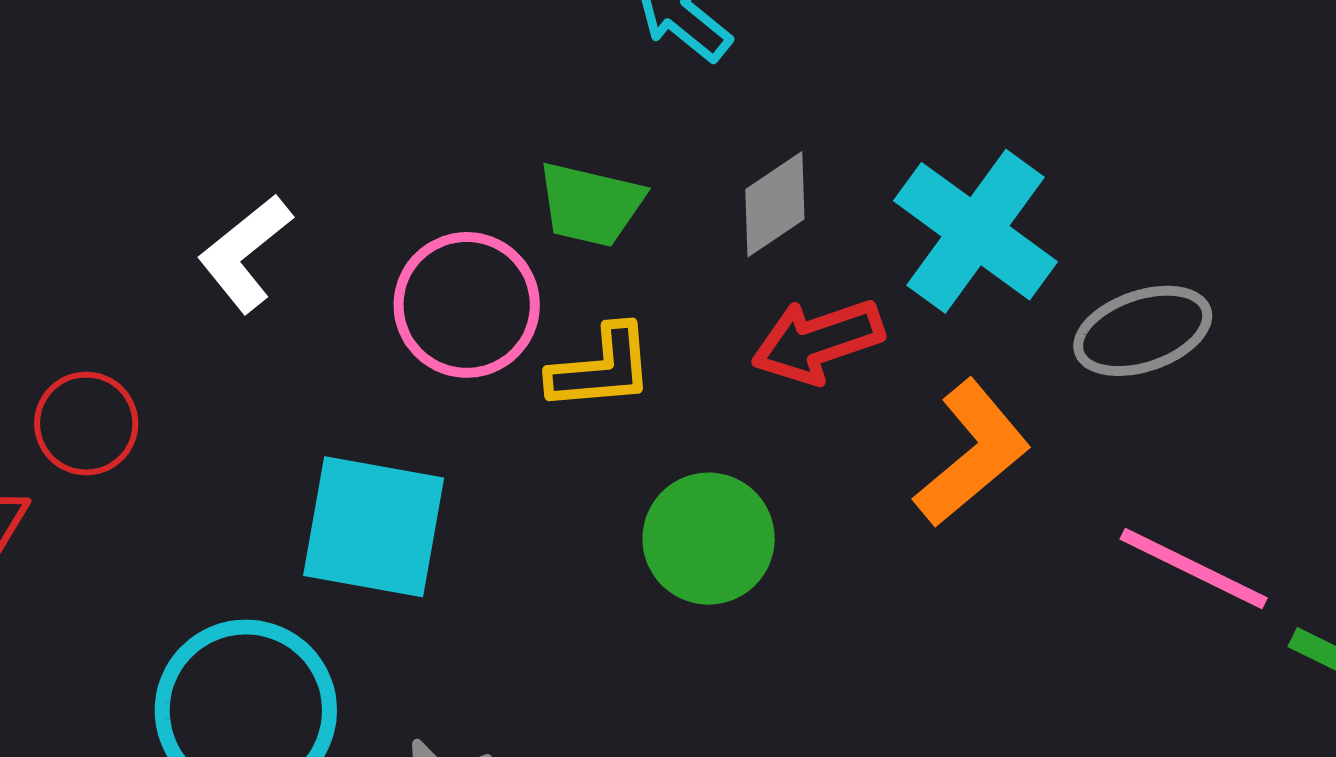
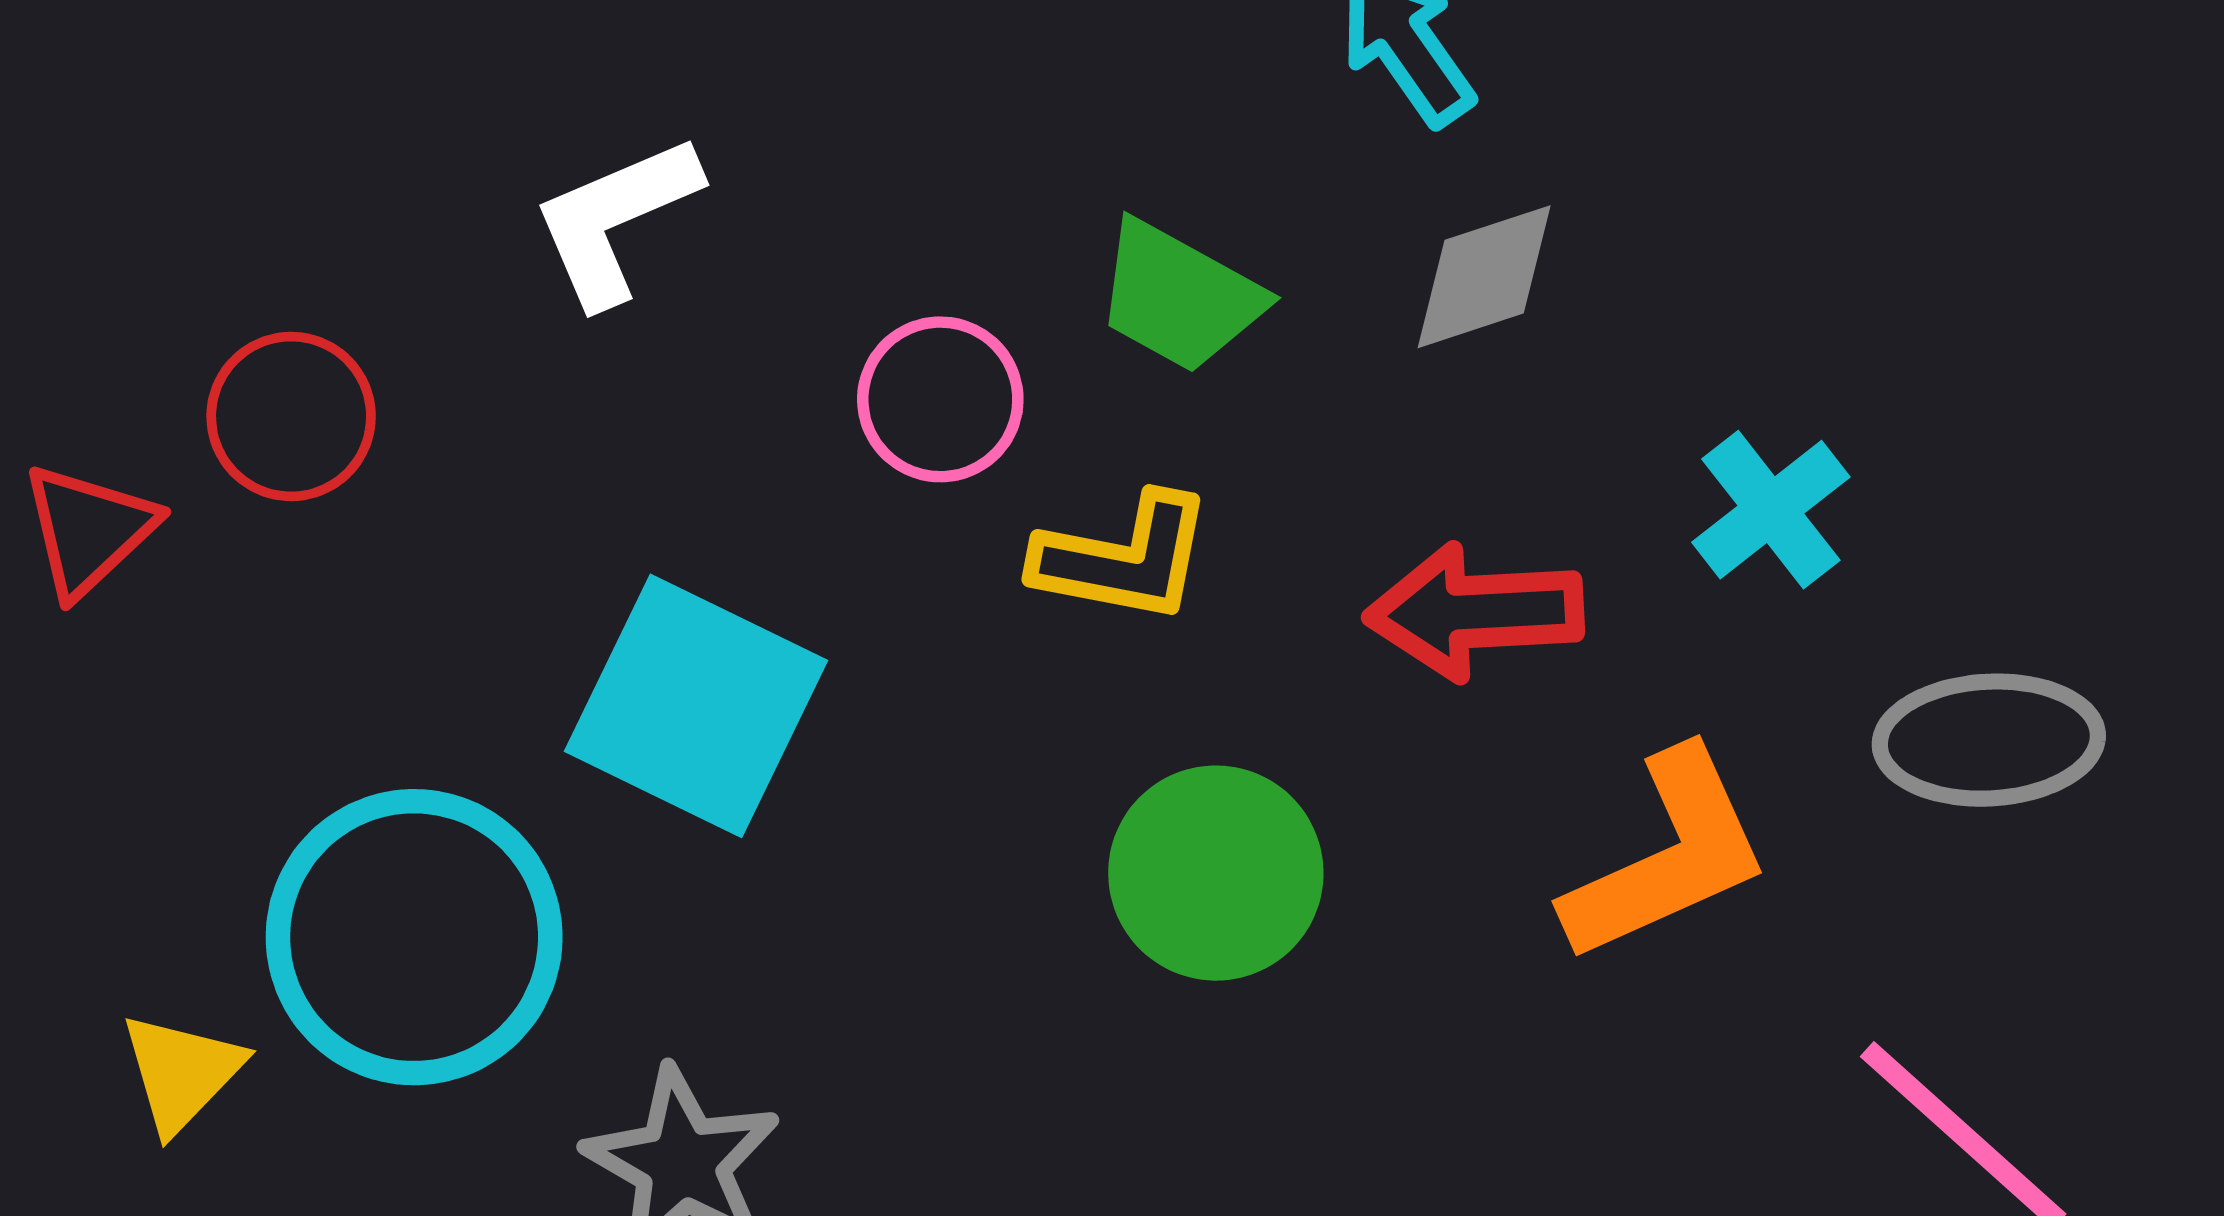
gray diamond: (775, 204) -> (1484, 277), moved
cyan cross: (976, 231) -> (1771, 510), size x0.6
pink circle: (467, 305) -> (940, 399), size x0.7

